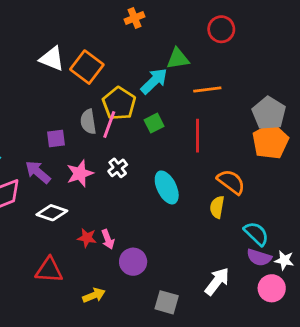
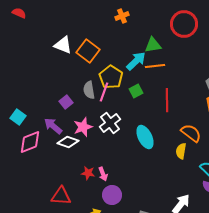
red circle: (221, 29) -> (184, 24), size x1.4
orange line: (207, 89) -> (155, 66), moved
purple square: (56, 138) -> (66, 102), turned -32
white cross: (118, 168) -> (110, 123), size x1.5
white diamond: (52, 213) -> (68, 142), moved
purple circle: (133, 262) -> (112, 195), moved

